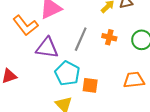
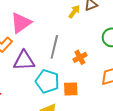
orange cross: (109, 37) -> (80, 57), moved, turned -32

